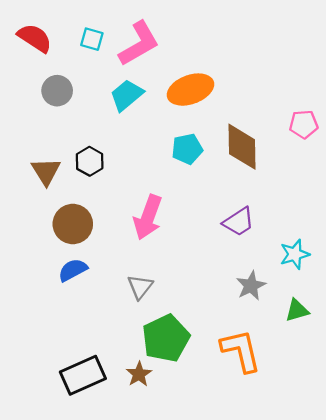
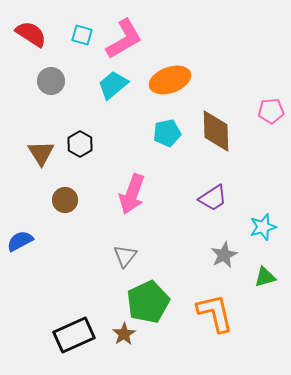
brown circle: (73, 224) -> (65, 200), size x0.7
blue semicircle: (73, 270) -> (20, 241), moved

